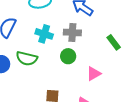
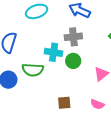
cyan cross: (44, 34) -> (54, 52), moved

